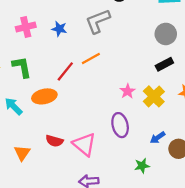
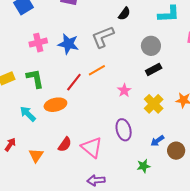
blue star: (59, 29) -> (68, 44), size x1.5
gray circle: (166, 34) -> (151, 46), moved
black rectangle: (164, 64) -> (154, 69), moved
pink star: (128, 91) -> (124, 90), moved
red semicircle: (54, 141) -> (65, 144), turned -70

